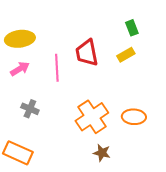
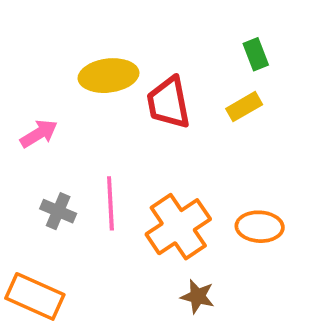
yellow ellipse: (20, 39) -> (108, 76), moved
pink line: (57, 68) -> (110, 203), moved

